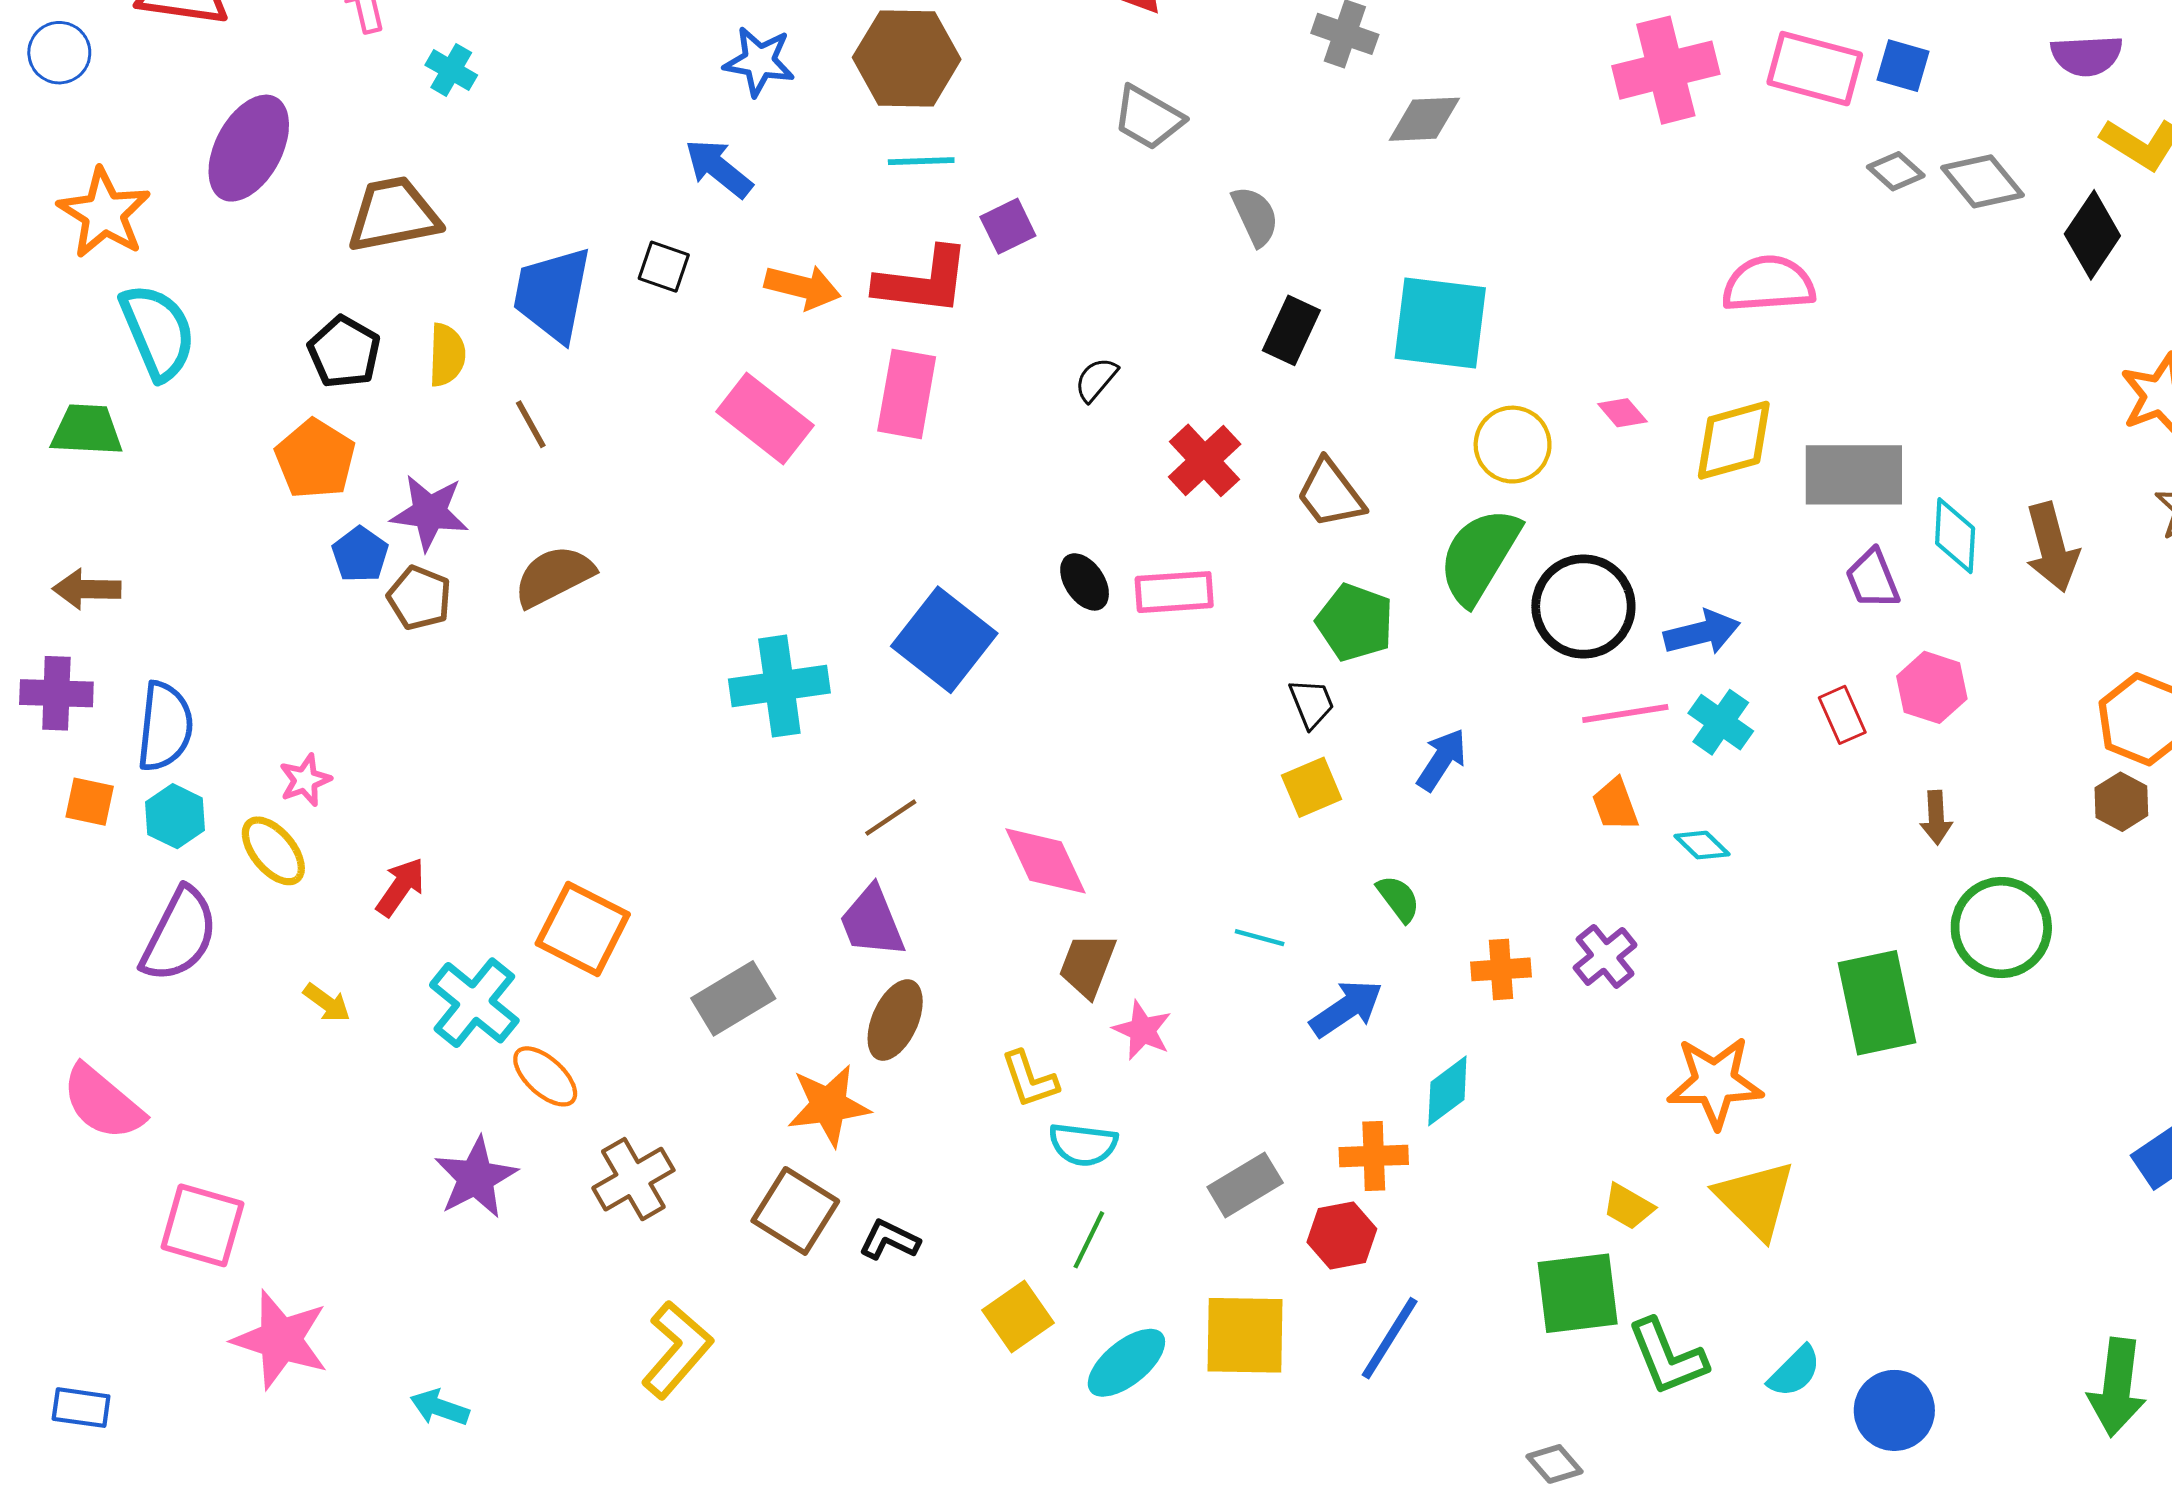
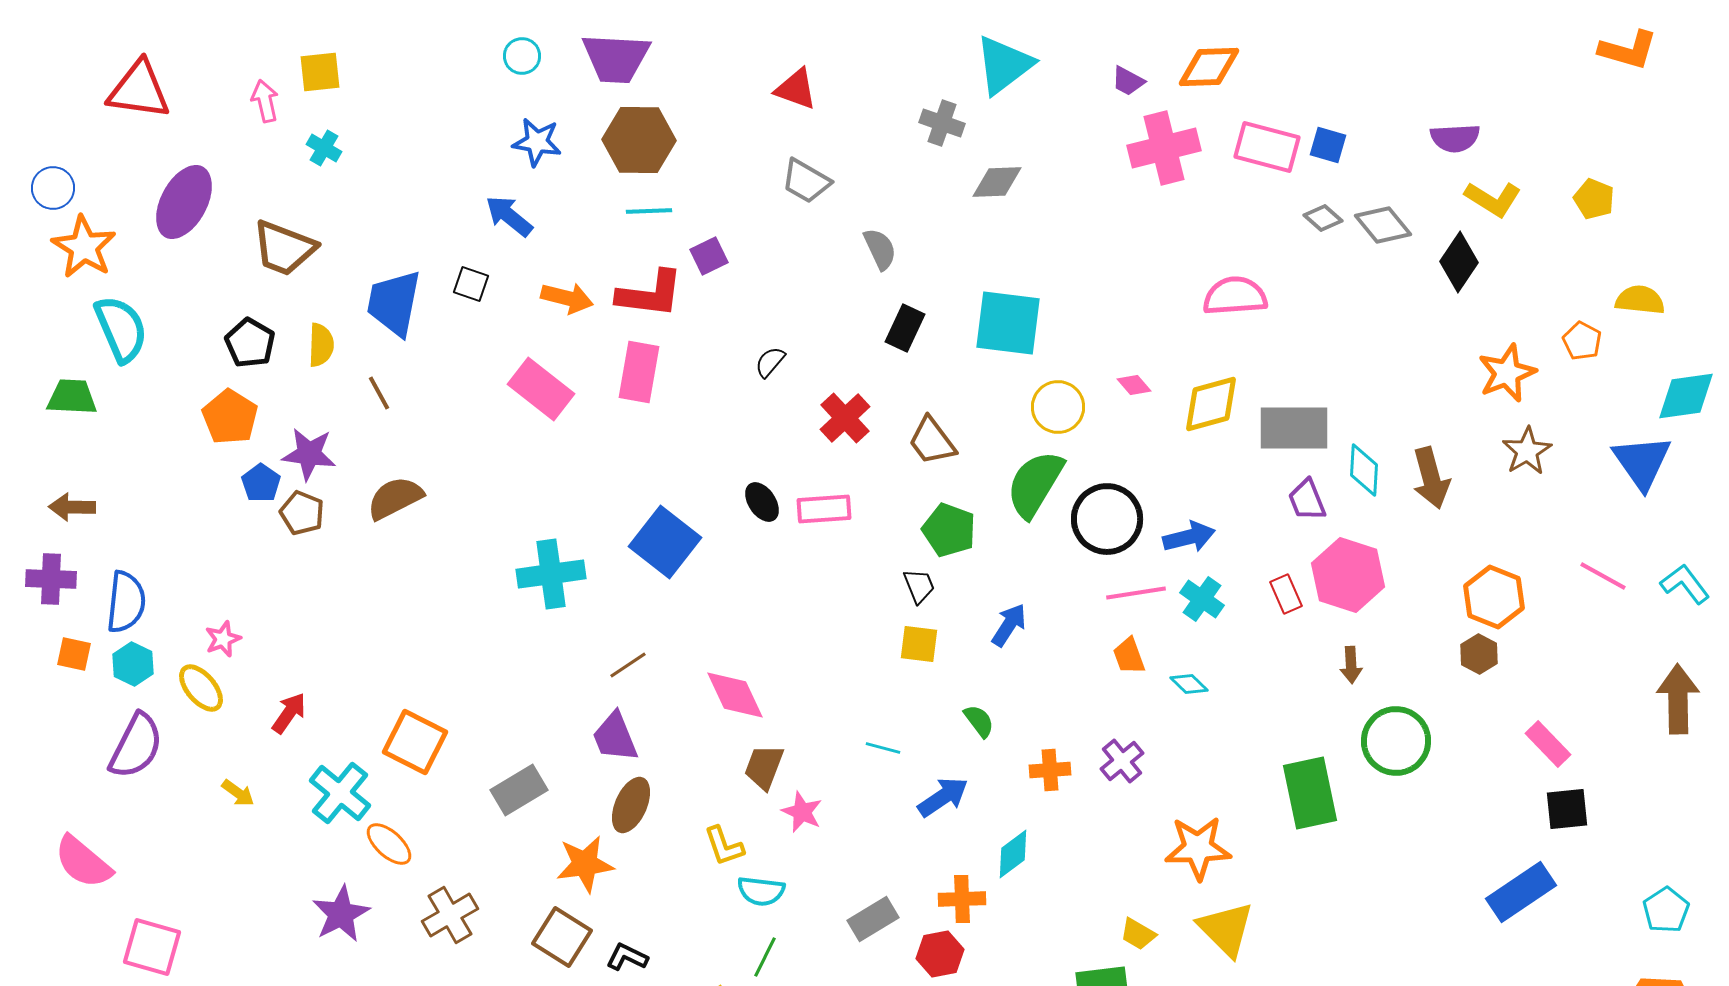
blue circle: (59, 53) -> (53, 188), moved
brown trapezoid: (393, 215) -> (284, 248), turned -148
pink hexagon: (1932, 687) -> (1348, 575), size x1.5
yellow square: (1312, 787) -> (919, 644), turned 30

